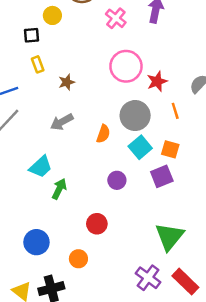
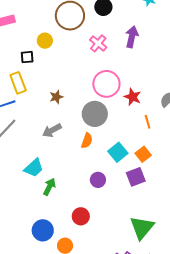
yellow rectangle: (38, 64) -> (18, 83), moved, size x1.5
red star: (157, 81) -> (133, 97), turned -30
gray circle: (135, 116) -> (95, 114), moved
orange square: (170, 149) -> (143, 154), turned 35
blue circle: (36, 242) -> (43, 230), moved

